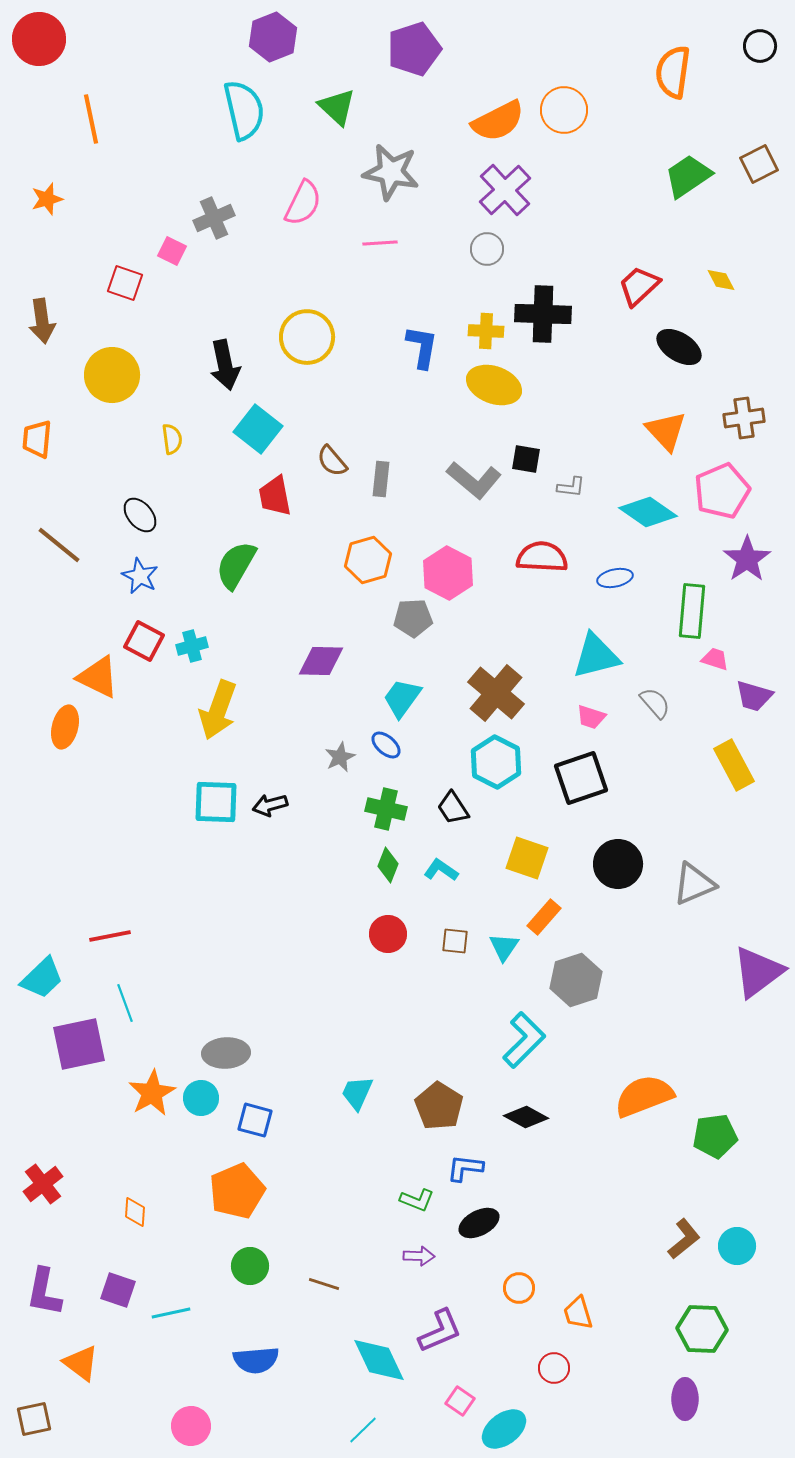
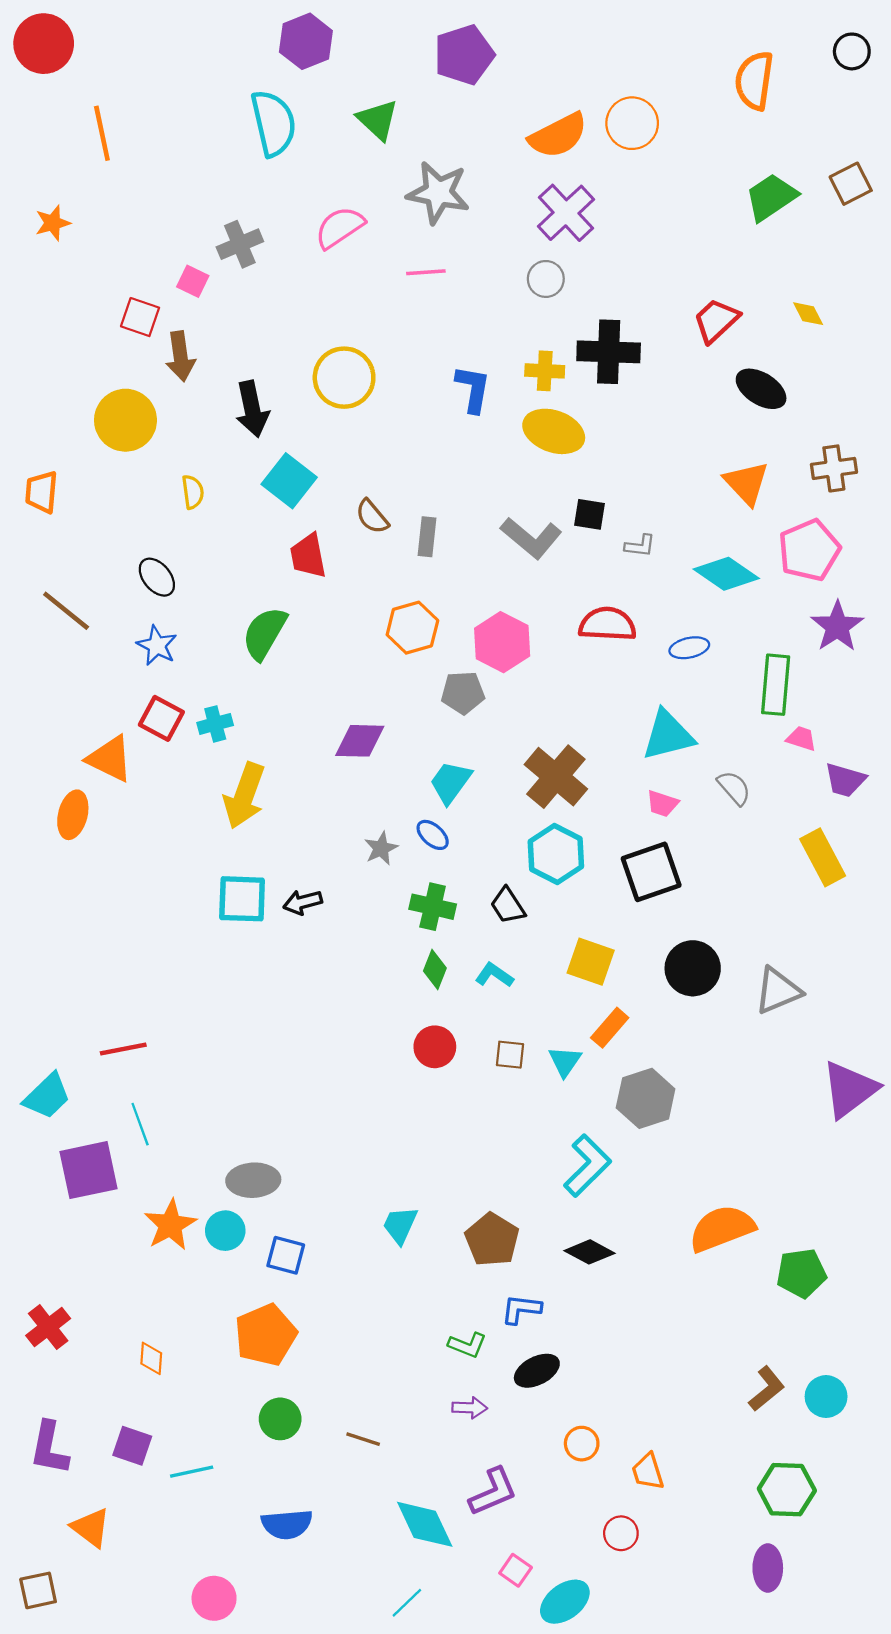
pink semicircle: (303, 203) -> (340, 227), turned -150
brown arrow: (42, 321) -> (180, 356), moved

